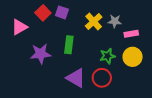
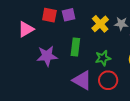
purple square: (62, 12) -> (69, 15), turned -32
red square: (43, 13) -> (49, 15), turned -35
green star: (108, 56) -> (103, 58), moved

